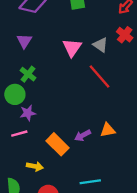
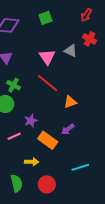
red line: (100, 77) -> (47, 83), moved
purple star: (28, 113) -> (31, 121), moved
orange triangle: (108, 130) -> (70, 102), moved

